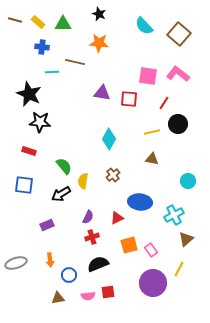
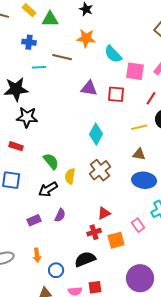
yellow rectangle: (38, 22) -> (29, 10), moved
cyan semicircle: (144, 26) -> (113, 54), moved
black star: (29, 94) -> (16, 89), turned -30
brown cross: (113, 175) -> (100, 170), size x1.5
blue ellipse: (140, 202) -> (144, 180), moved
purple semicircle: (88, 217) -> (60, 215), moved
red cross: (92, 237) -> (94, 232), moved
pink rectangle: (151, 250) -> (138, 225), moved

